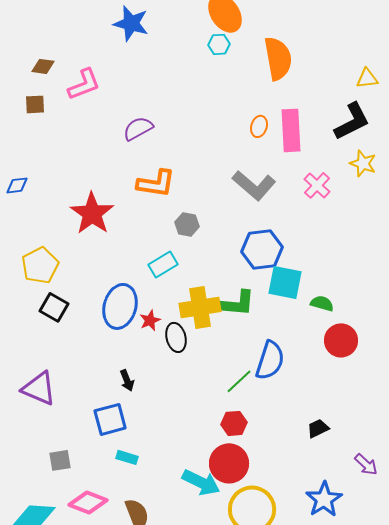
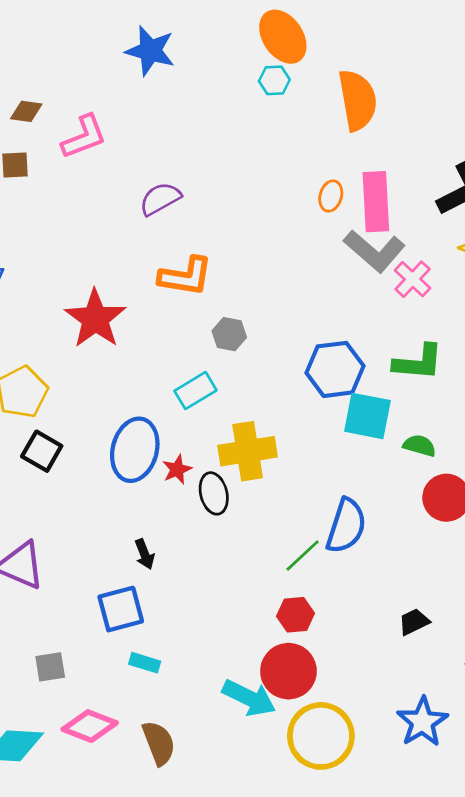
gray L-shape: (254, 185) -> (374, 251), moved
green L-shape: (237, 303) -> (418, 362), moved

